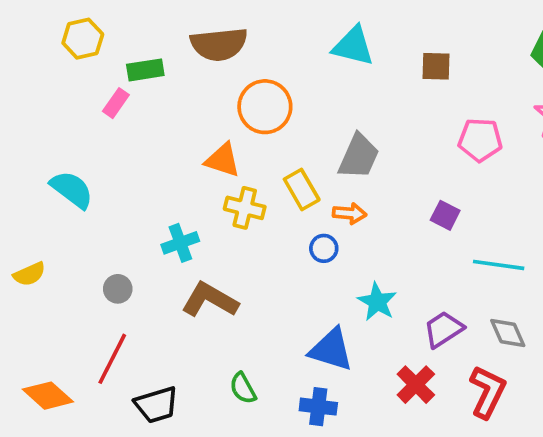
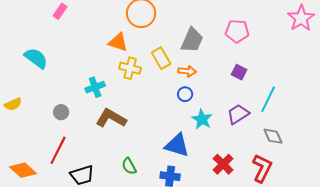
pink pentagon: (480, 140) -> (237, 31), moved
blue circle: (324, 248) -> (185, 94), moved
cyan line: (499, 265) -> (268, 99), turned -72
purple trapezoid: (443, 329) -> (238, 114), moved

